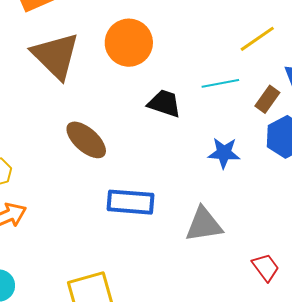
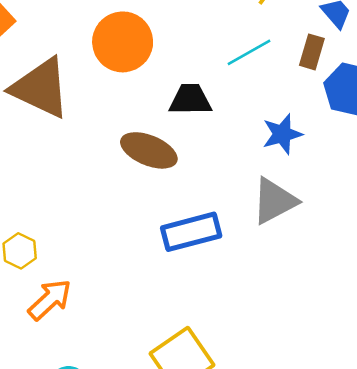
brown ellipse: (86, 140) -> (149, 150), moved
gray triangle: (204, 225) -> (274, 201), moved

